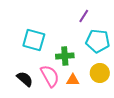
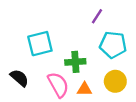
cyan square: (34, 40) -> (40, 44), turned -30
black semicircle: (25, 79) -> (19, 78), moved

